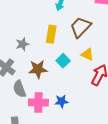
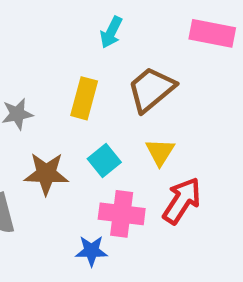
yellow triangle: (87, 54) -> (160, 152), turned 32
pink cross: (38, 102) -> (122, 214), moved

